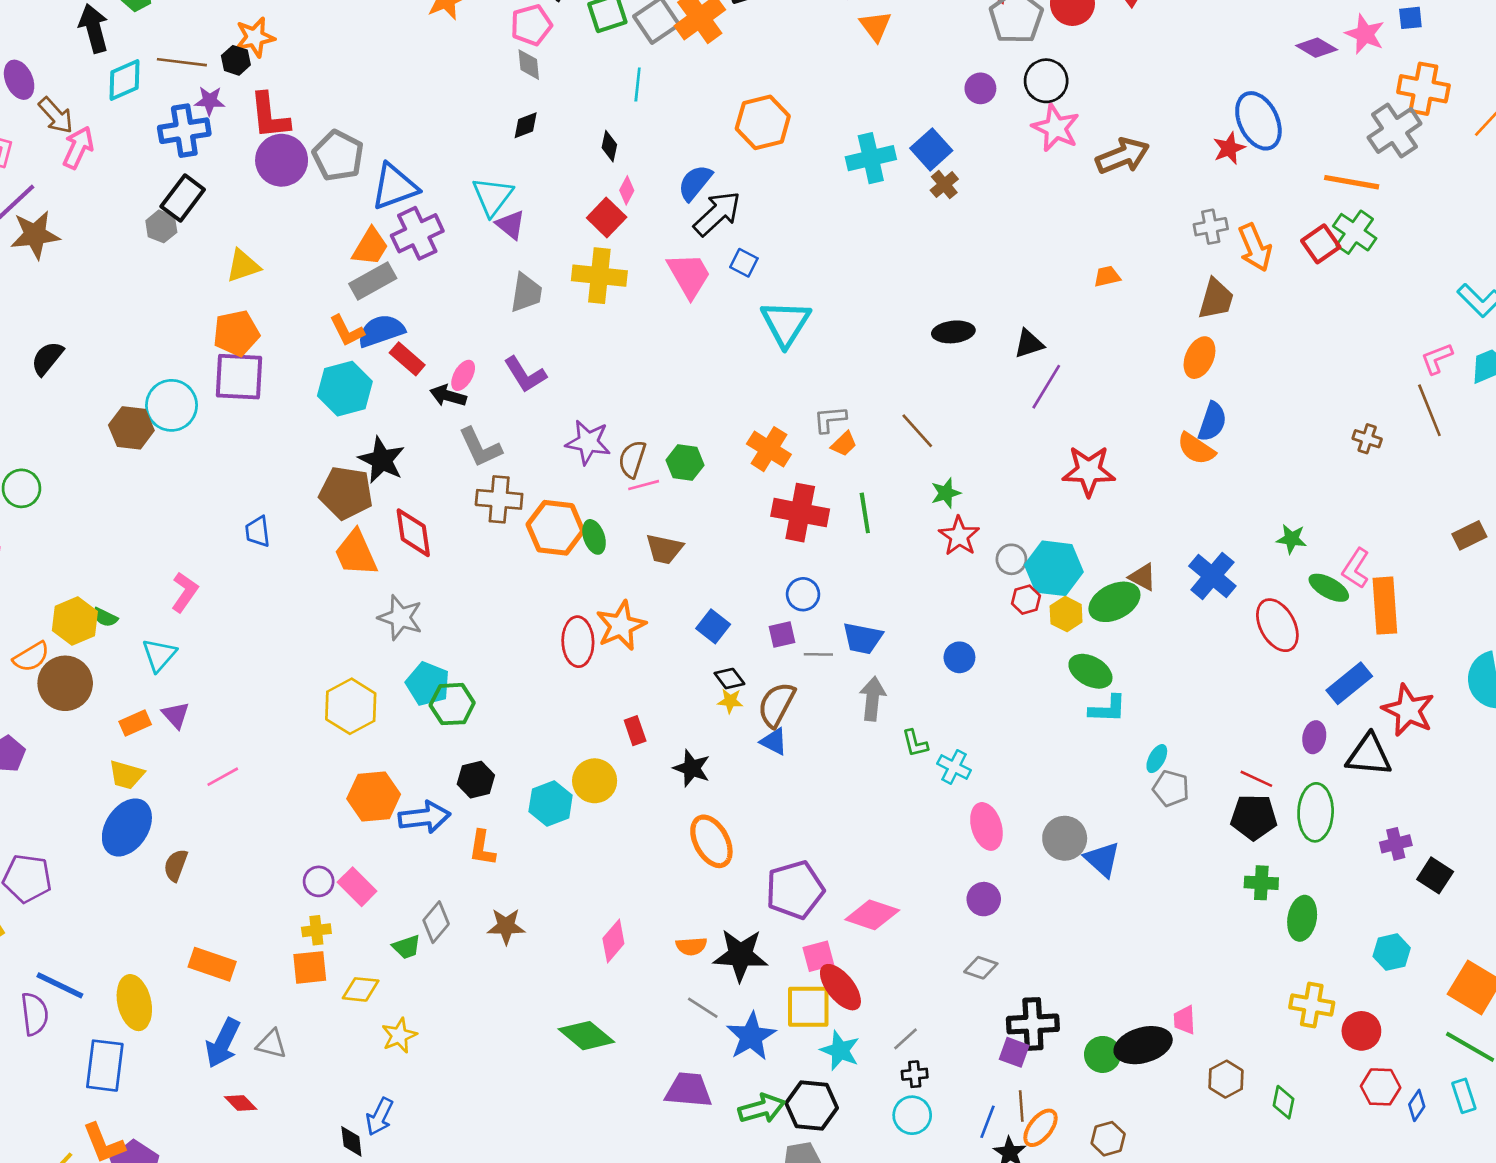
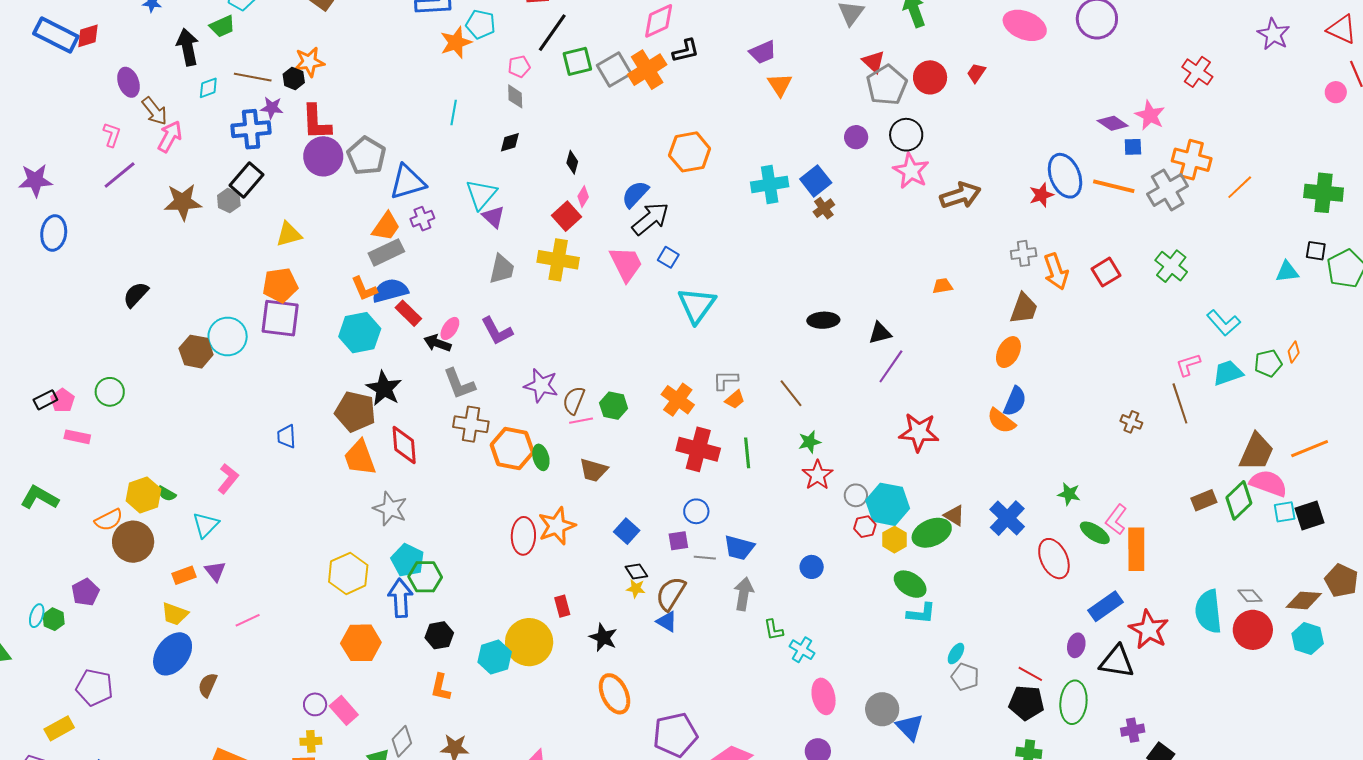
blue square: (1410, 18) -> (1133, 147), moved
pink pentagon: (531, 25) -> (519, 67), size x0.7
cyan diamond: (125, 80) -> (208, 88), size x0.7
cyan line: (638, 85) -> (454, 112), moved
orange line: (1352, 182) -> (1114, 186), moved
green cross: (1355, 232) -> (1171, 266), moved
purple cross: (417, 233) -> (422, 219), size x0.6
brown star: (35, 235) -> (183, 202), moved
yellow circle: (595, 781) -> (529, 642), size x1.4
blue arrow: (424, 817) -> (400, 598), moved, turned -90

